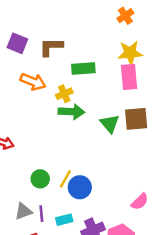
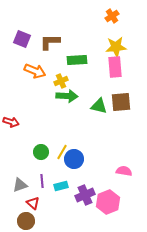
green triangle: (110, 124) -> (99, 106), turned -36
pink semicircle: (140, 202) -> (124, 171), turned -126
gray triangle: (23, 211) -> (20, 185), moved

